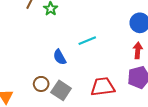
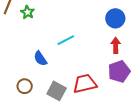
gray square: (61, 90) -> (57, 91), moved

